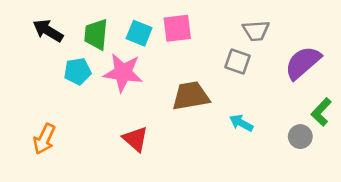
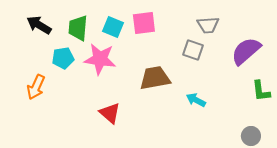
green L-shape: (321, 112) -> (261, 91), turned -50
gray circle: (300, 137) -> (251, 136), moved
orange arrow: (44, 139) -> (36, 87), moved

